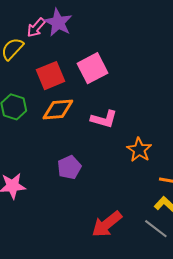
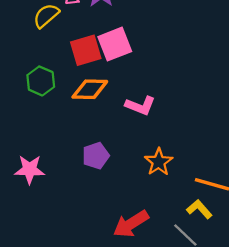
pink square: (92, 68) -> (115, 44), moved
orange star: (139, 150) -> (159, 162), moved

